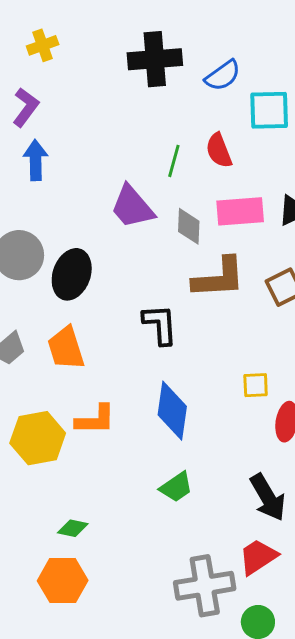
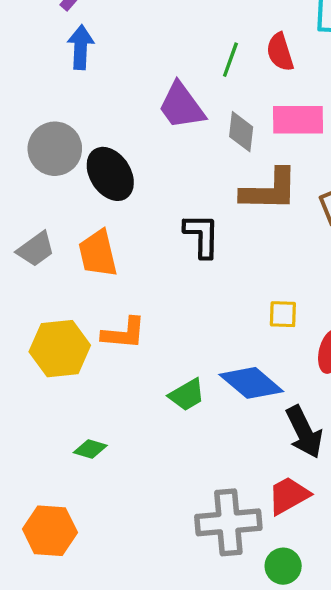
black ellipse: (72, 274) -> (110, 174), turned -57
yellow square: (256, 385) -> (283, 314), moved
blue diamond: (172, 411) -> (251, 383), moved, turned -62
green trapezoid: (176, 487) -> (187, 395), moved
orange hexagon: (63, 581) -> (50, 531), moved

